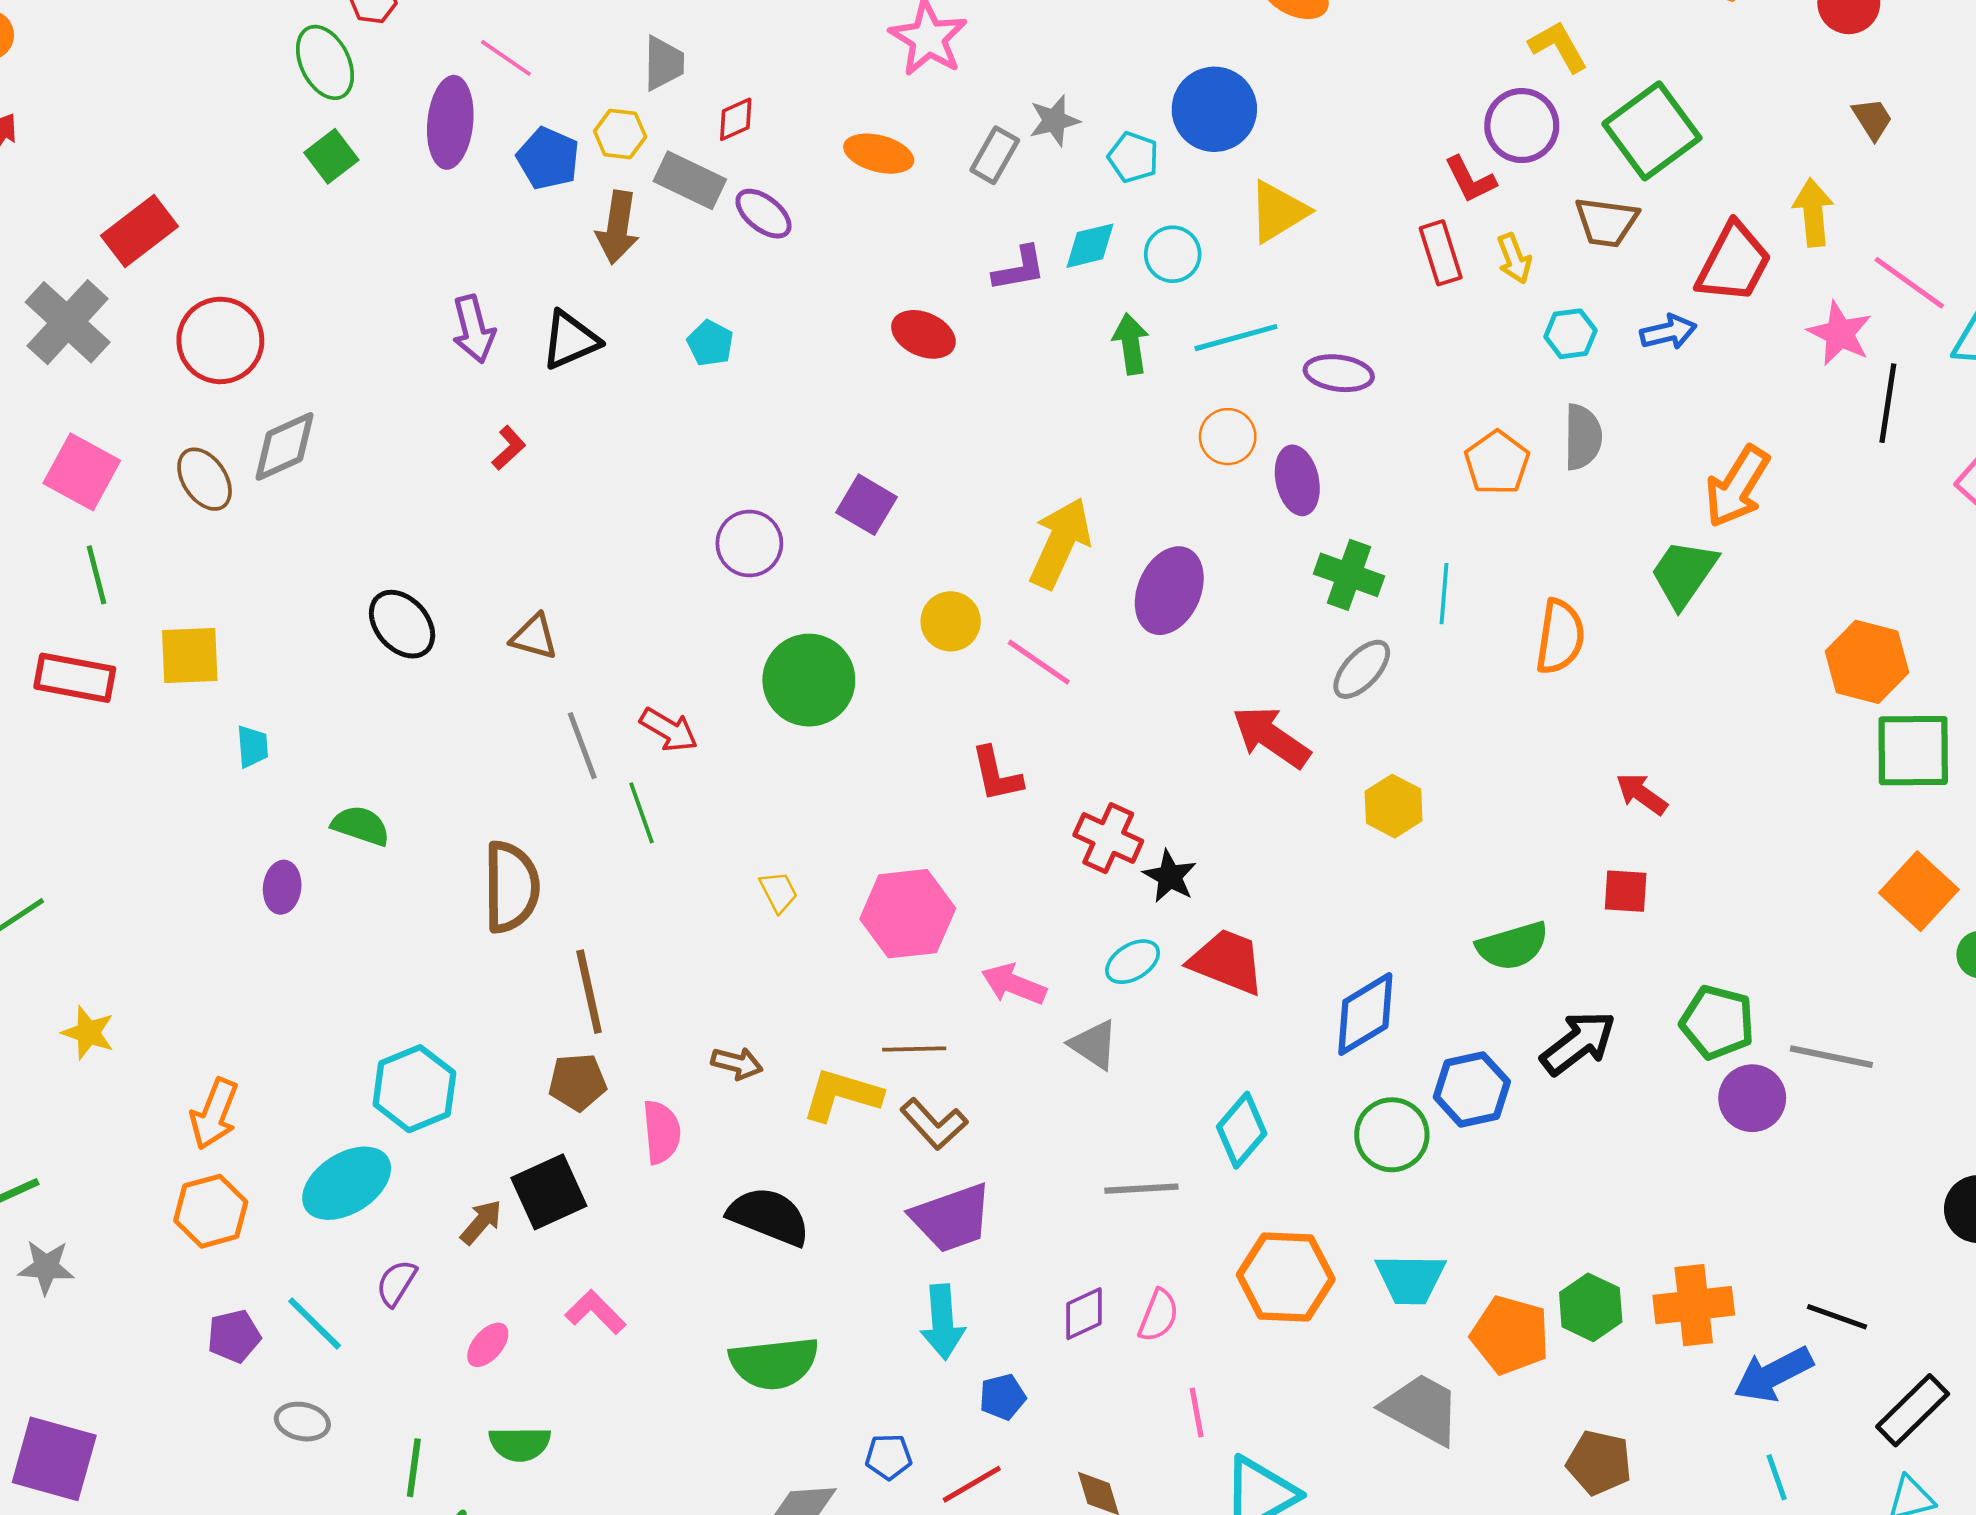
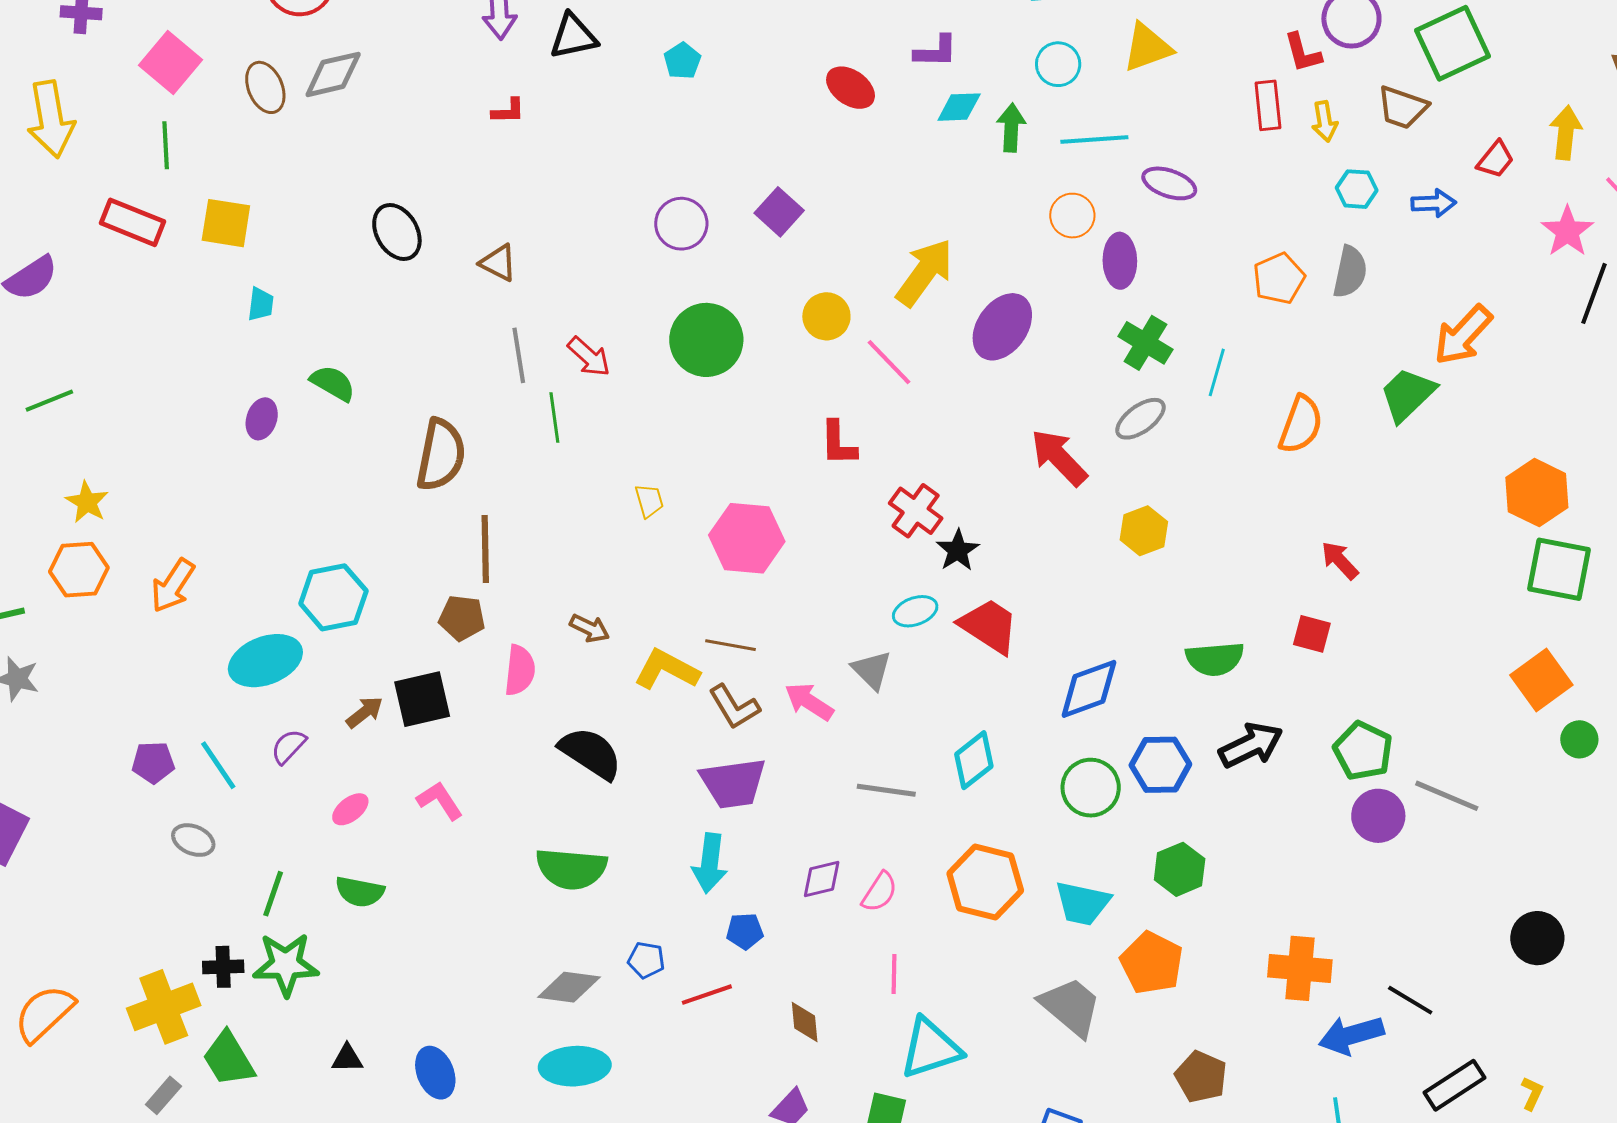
cyan diamond: (1090, 246) -> (959, 107), moved
red trapezoid: (1734, 263) -> (1496, 159), size x0.6
red L-shape: (509, 448) -> (508, 111), turned 30
pink arrow: (1014, 984) -> (809, 702), moved
orange hexagon: (211, 1211) -> (79, 570), moved
green hexagon: (1591, 1307) -> (1180, 869), moved

